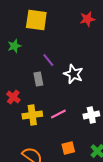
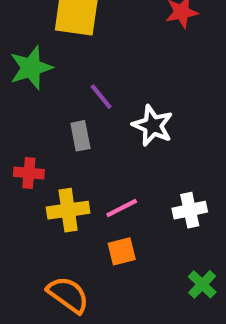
green star: (14, 46) -> (31, 68), size x1.5
red cross: (13, 97) -> (29, 173), turned -32
orange square: (68, 148) -> (122, 251), moved

